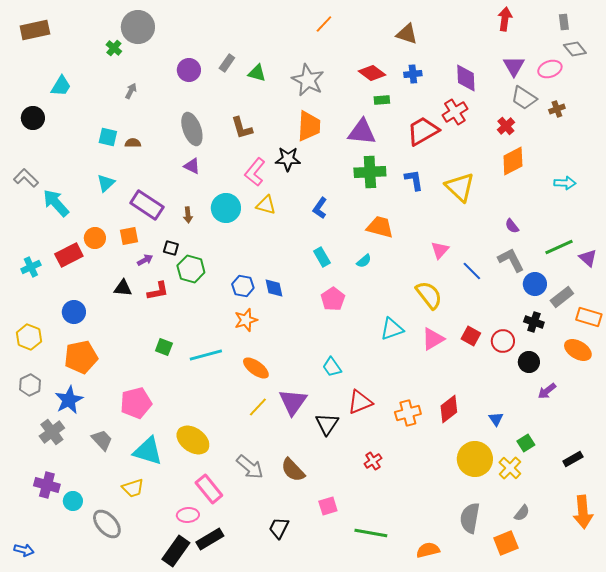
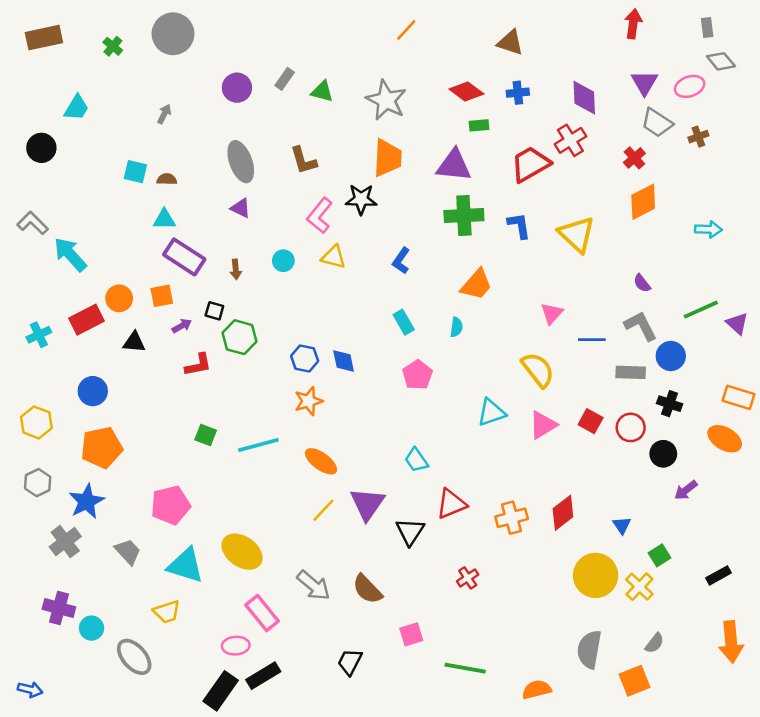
green cross: (114, 48) -> (113, 46), moved
cyan triangle: (106, 183) -> (164, 219), moved, turned 42
cyan circle: (226, 208) -> (283, 261), size x0.6
orange trapezoid: (380, 227) -> (476, 285), turned 116
cyan semicircle: (364, 261) -> (456, 327), turned -42
blue line: (472, 271) -> (592, 340), turned -45
black triangle: (123, 288) -> (134, 342), moved
gray rectangle: (562, 297) -> (631, 372), moved, turned 40

